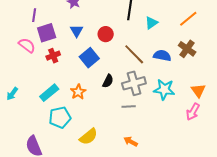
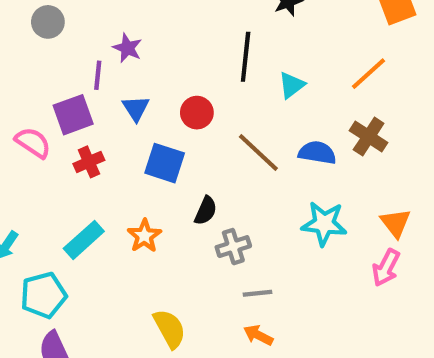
purple line: (34, 15) -> (98, 75), moved
blue square: (89, 58) -> (165, 163), turned -30
gray cross: (134, 83) -> (233, 247), moved, size x0.7
gray line: (129, 106) -> (257, 293), moved
cyan pentagon: (60, 117) -> (43, 295), moved
yellow semicircle: (88, 137) -> (170, 329), turned -78

